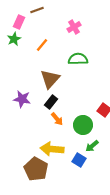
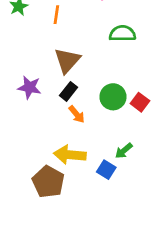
orange line: (42, 45) -> (56, 15), turned -32
green semicircle: (78, 59) -> (122, 33), moved
green circle: (83, 125) -> (113, 97), moved

